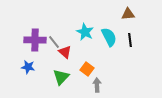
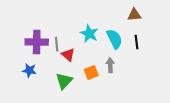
gray line: (54, 42) -> (57, 44), turned 32
orange square: (87, 69) -> (91, 72), turned 32
gray arrow: (97, 85) -> (110, 65), moved

